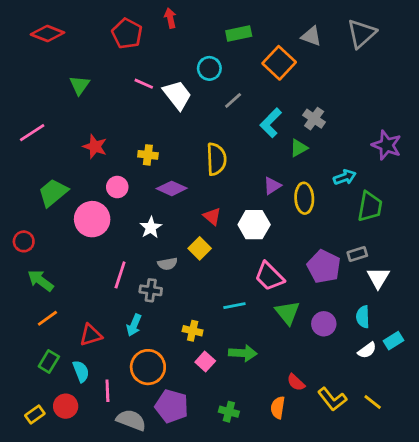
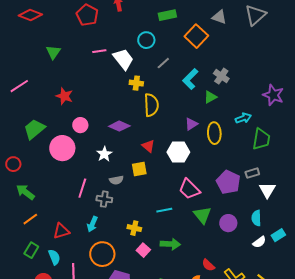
pink line: (144, 84) -> (99, 51), turned -32
yellow cross: (148, 155) -> (136, 83), moved
yellow square: (200, 248) -> (139, 169), turned 35

